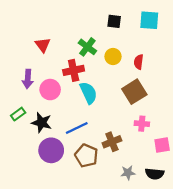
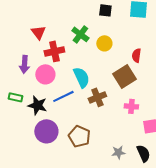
red semicircle: (139, 62) -> (136, 55), moved
red cross: (74, 70) -> (54, 51), moved
green rectangle: (18, 114) -> (15, 97), turned 48
blue line: (77, 128) -> (63, 96), moved
brown cross: (112, 142) -> (97, 97), moved
black semicircle: (155, 174) -> (143, 153), turned -120

